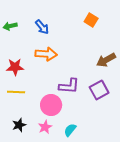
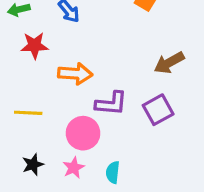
orange arrow: (46, 54) -> (75, 74), moved
red star: (15, 67) -> (34, 45), moved
cyan semicircle: (70, 130) -> (113, 172), turned -32

